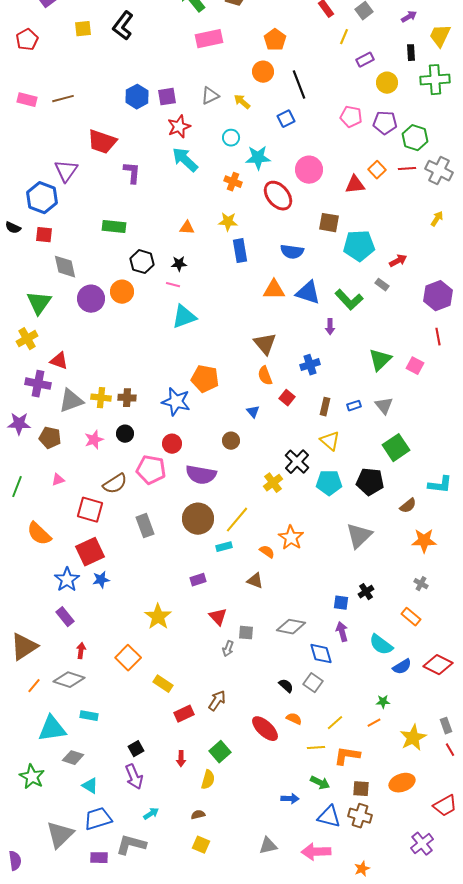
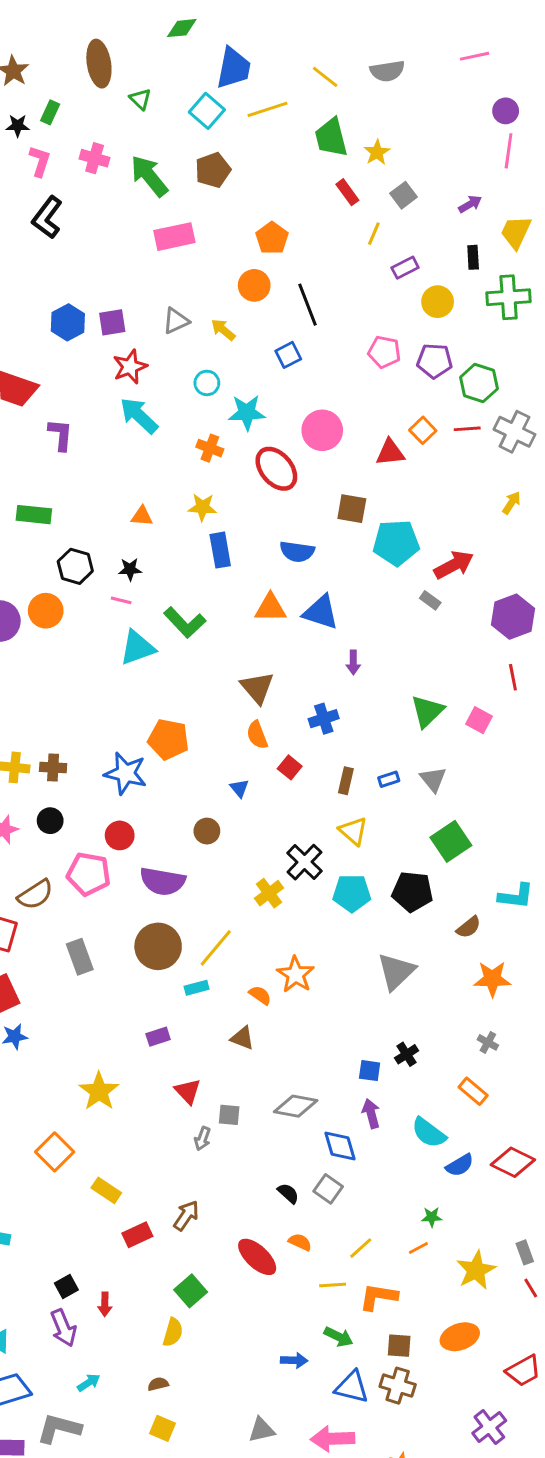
red arrow: (398, 261) -> (454, 565), size x1.5
green L-shape: (349, 300) -> (185, 623), moved
red arrow: (181, 759) -> (105, 1304), moved

